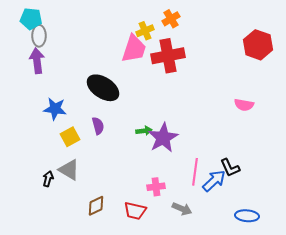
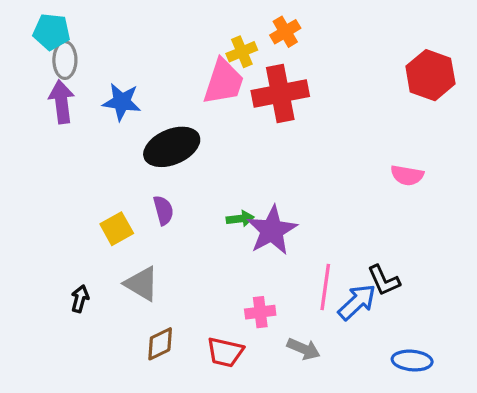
black ellipse: (103, 88) -> (172, 147), turned -56
blue star: (55, 109) -> (122, 102), moved
gray triangle: (69, 170) -> (142, 284), moved

